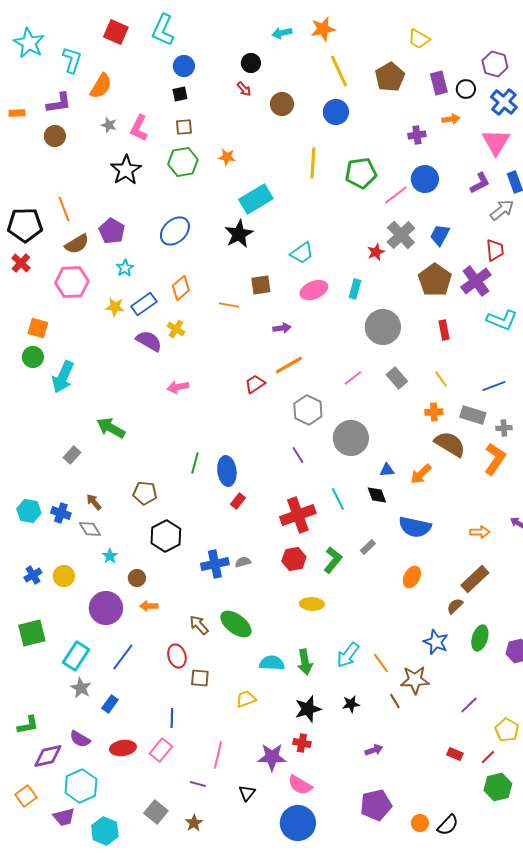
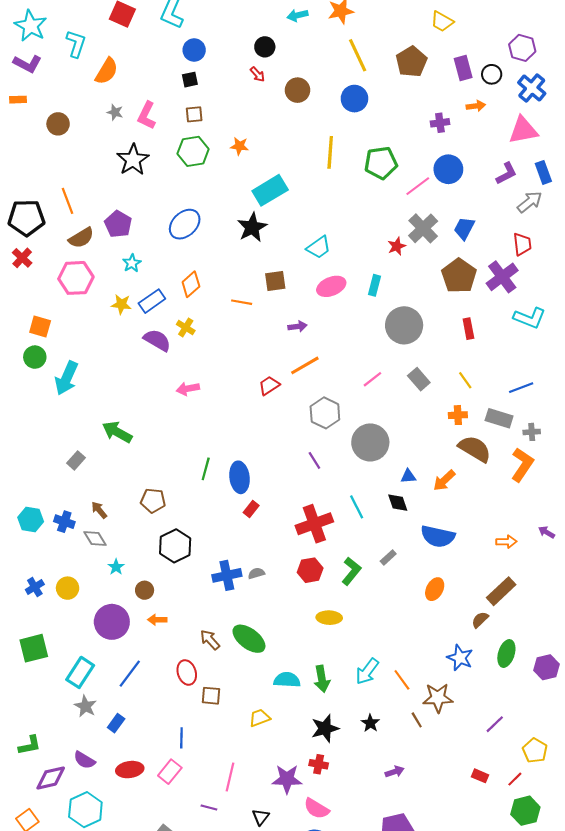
purple L-shape: (59, 103) -> (27, 64), moved, turned 36
pink triangle: (496, 142) -> (523, 130), turned 48
black star: (351, 704) -> (370, 723), turned -30

